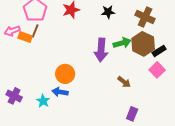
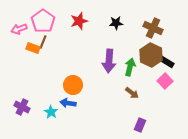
pink arrow: (12, 31) -> (19, 29), moved
green arrow: (122, 43) -> (130, 67), moved, turned -60
black rectangle: (159, 51) -> (167, 62), turned 64

